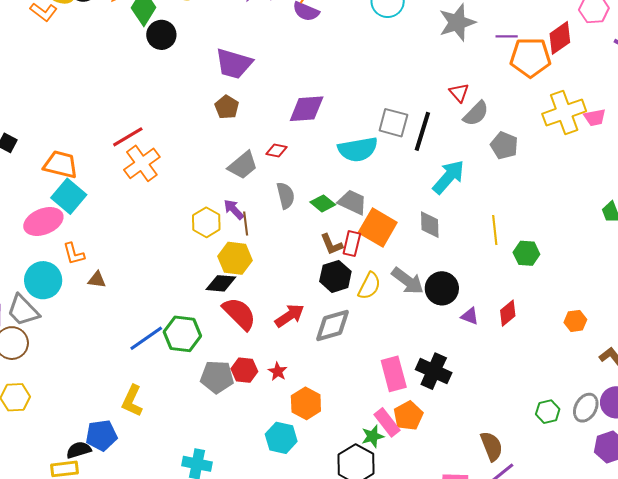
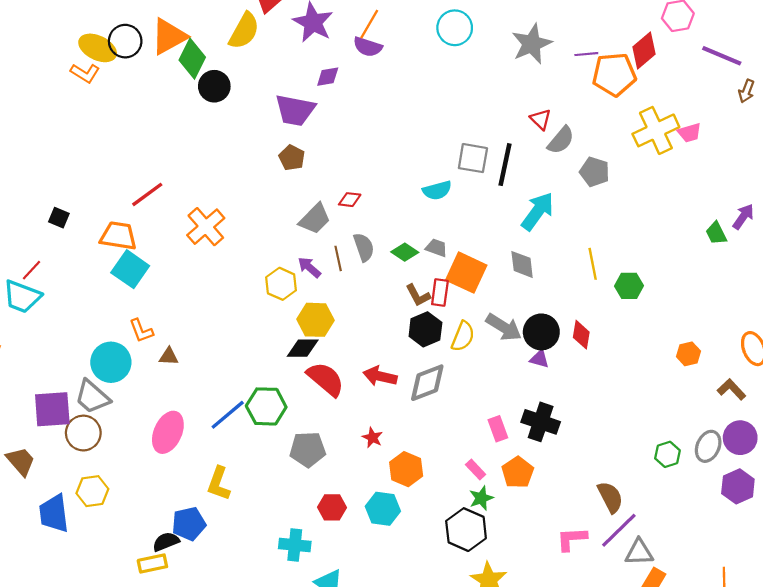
purple diamond: (307, 109) -> (328, 77), moved, size x0.6
red line: (128, 137) -> (147, 194), moved
cyan semicircle: (358, 149) -> (437, 190), size x0.7
gray trapezoid: (352, 202) -> (436, 248), size x0.7
pink ellipse: (43, 222) -> (168, 432), moved, turned -39
brown line: (246, 224) -> (338, 258), moved
red diamond: (508, 313) -> (581, 335), moved, turned -36
red arrow: (290, 316) -> (380, 376), turned -128
purple triangle: (470, 316) -> (539, 359), moved
red hexagon: (244, 370) -> (332, 507), moved
pink rectangle: (394, 374) -> (498, 429), size x0.7
pink rectangle: (387, 422) -> (476, 470), moved, size x0.7

